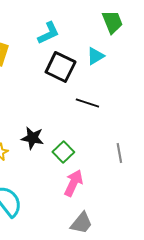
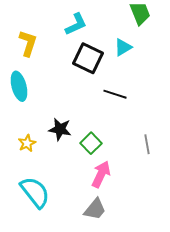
gray trapezoid: (81, 223) -> (95, 209), moved

